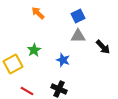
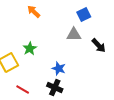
blue square: (78, 16) -> (84, 14), moved
blue star: (63, 60) -> (59, 68), moved

